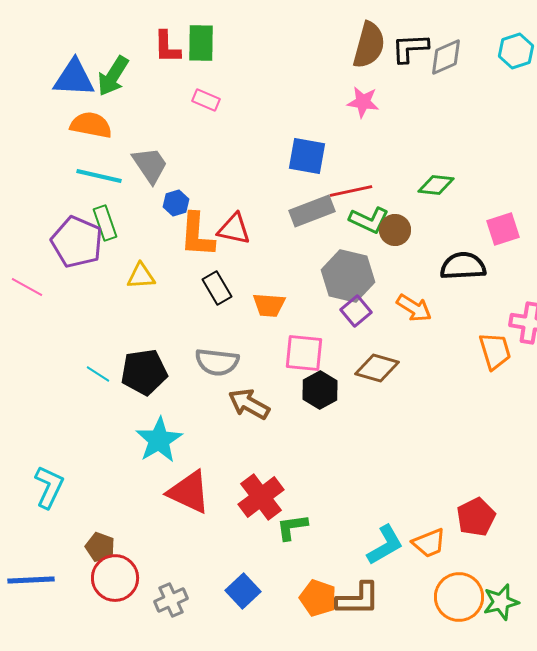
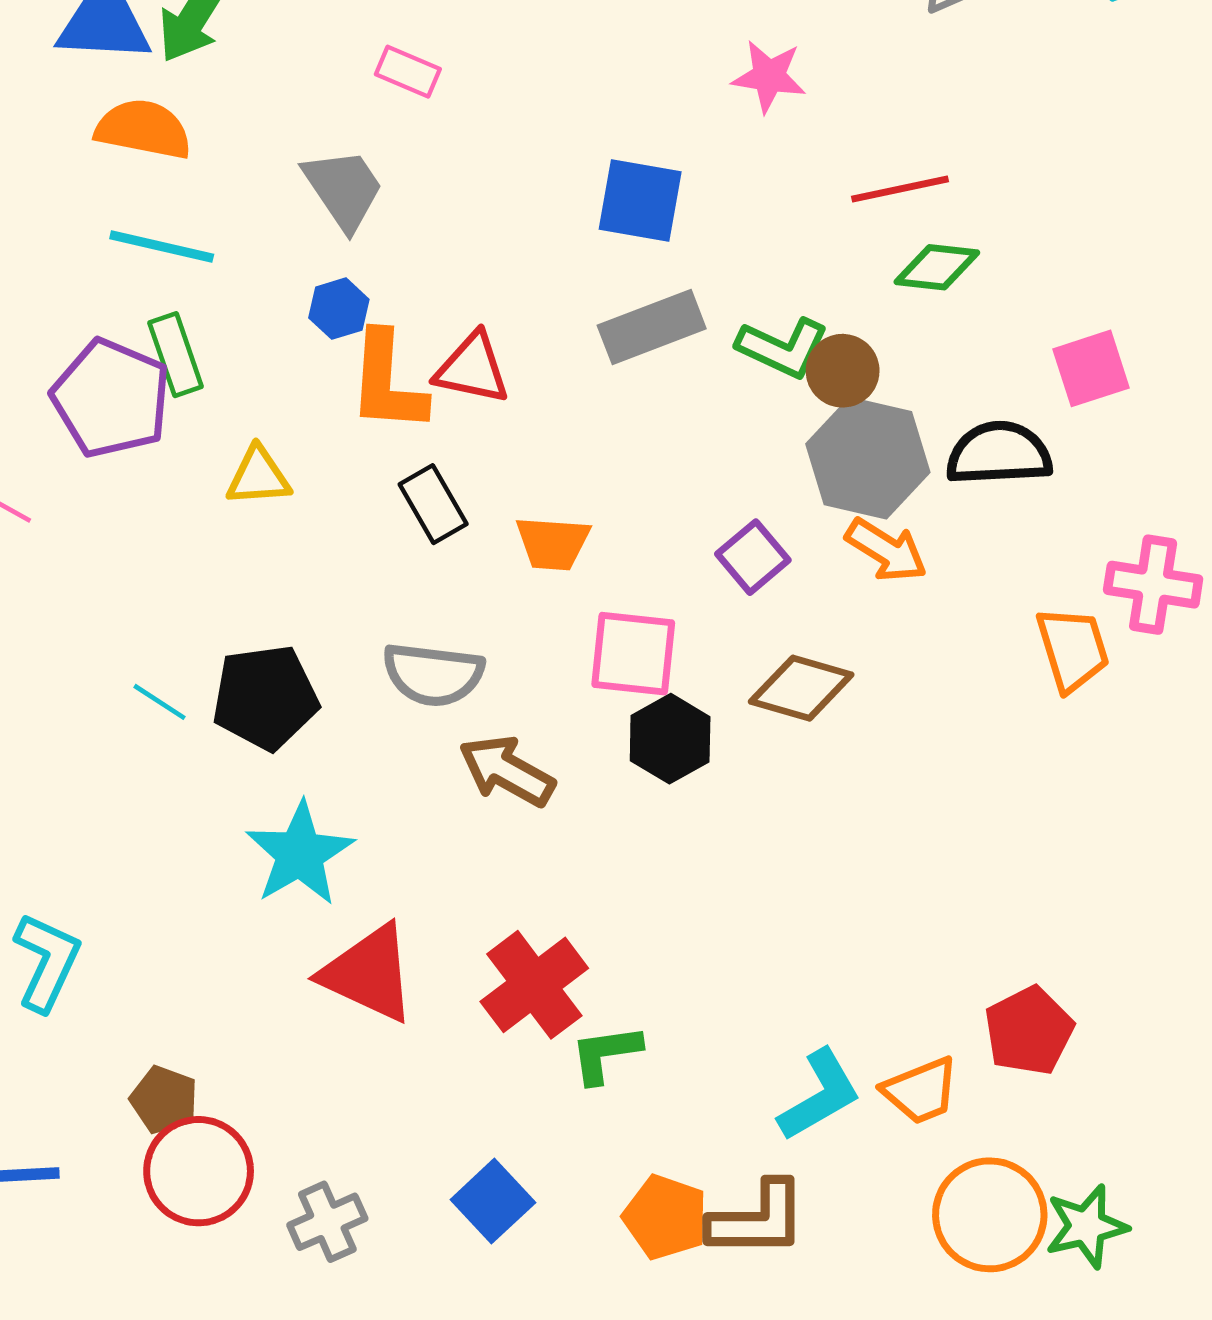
gray trapezoid: (150, 165) -> (343, 189), moved
red line: (351, 191) -> (900, 189), moved
gray hexagon: (348, 276) -> (868, 458), moved

